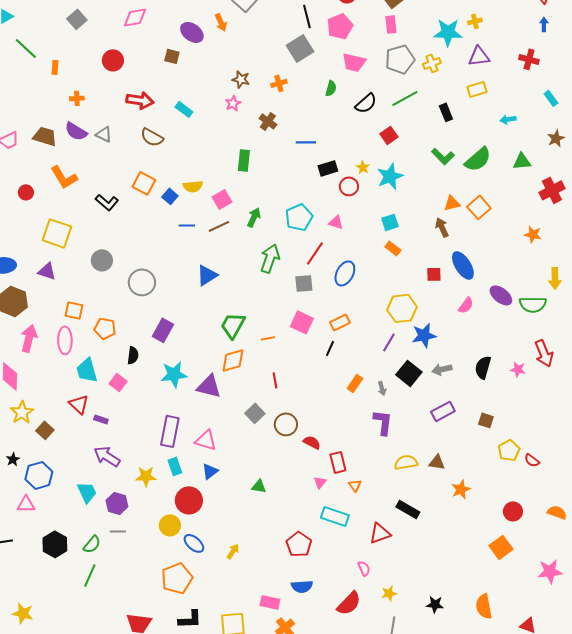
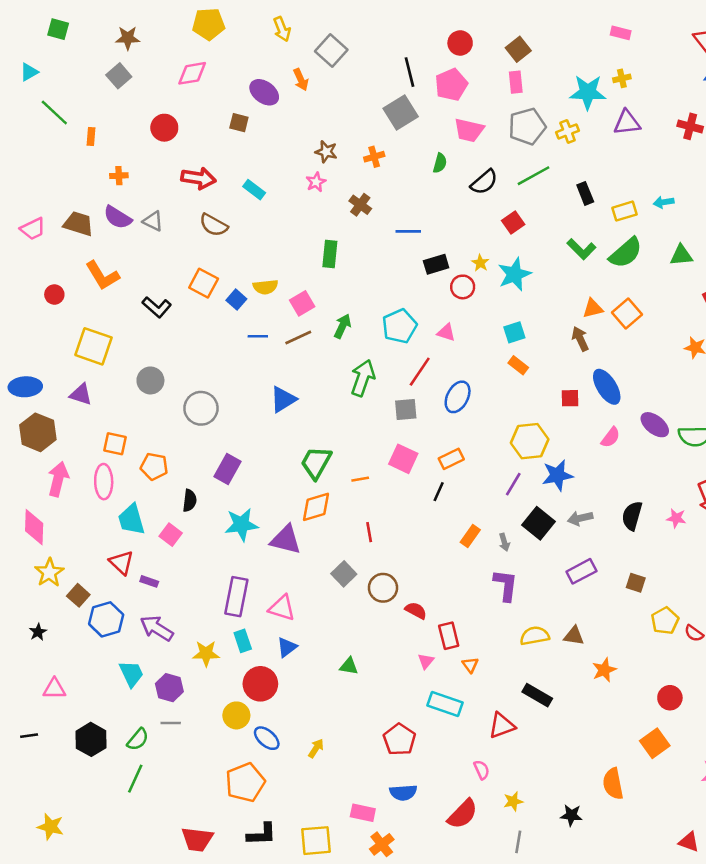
yellow rectangle: (477, 89) -> (624, 211), moved
blue hexagon: (39, 475) -> (106, 619), moved
orange semicircle: (484, 606) -> (613, 784), moved

